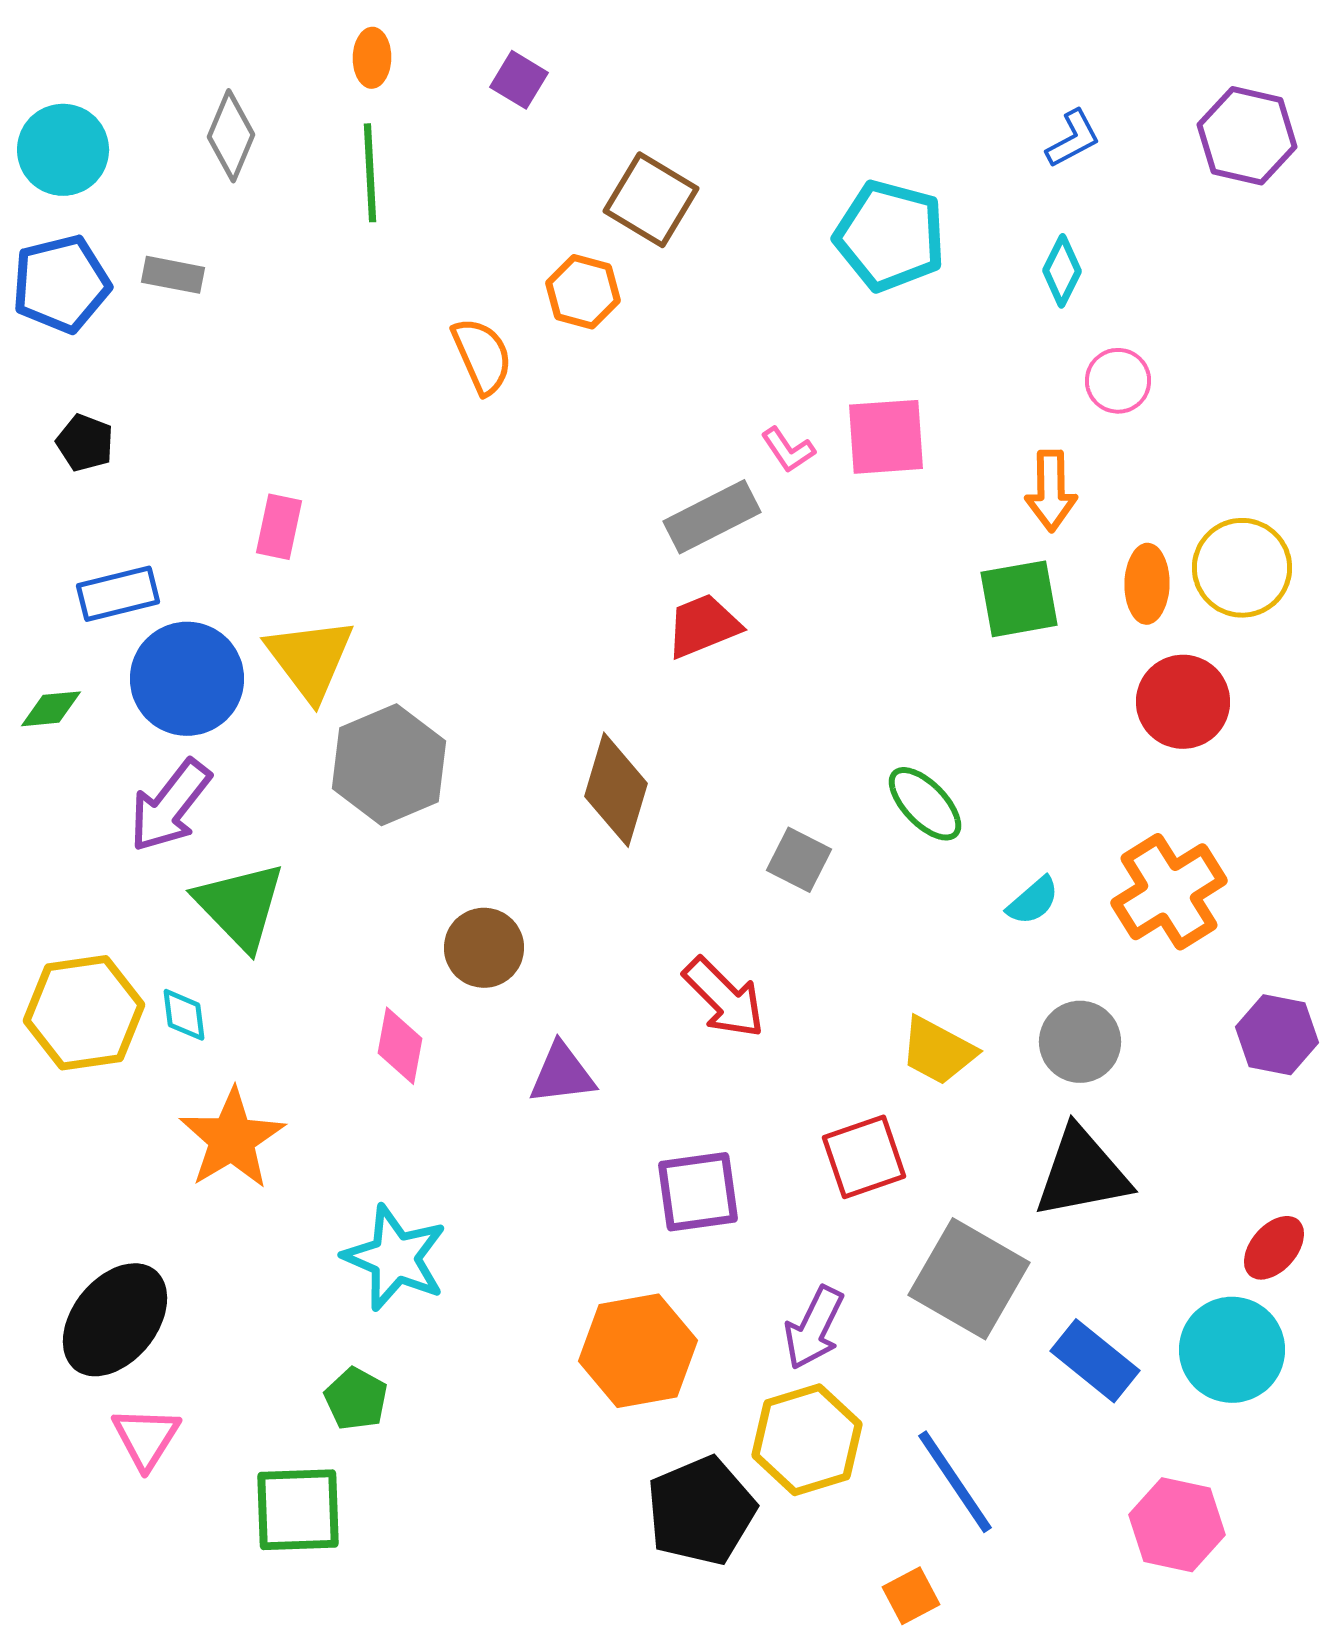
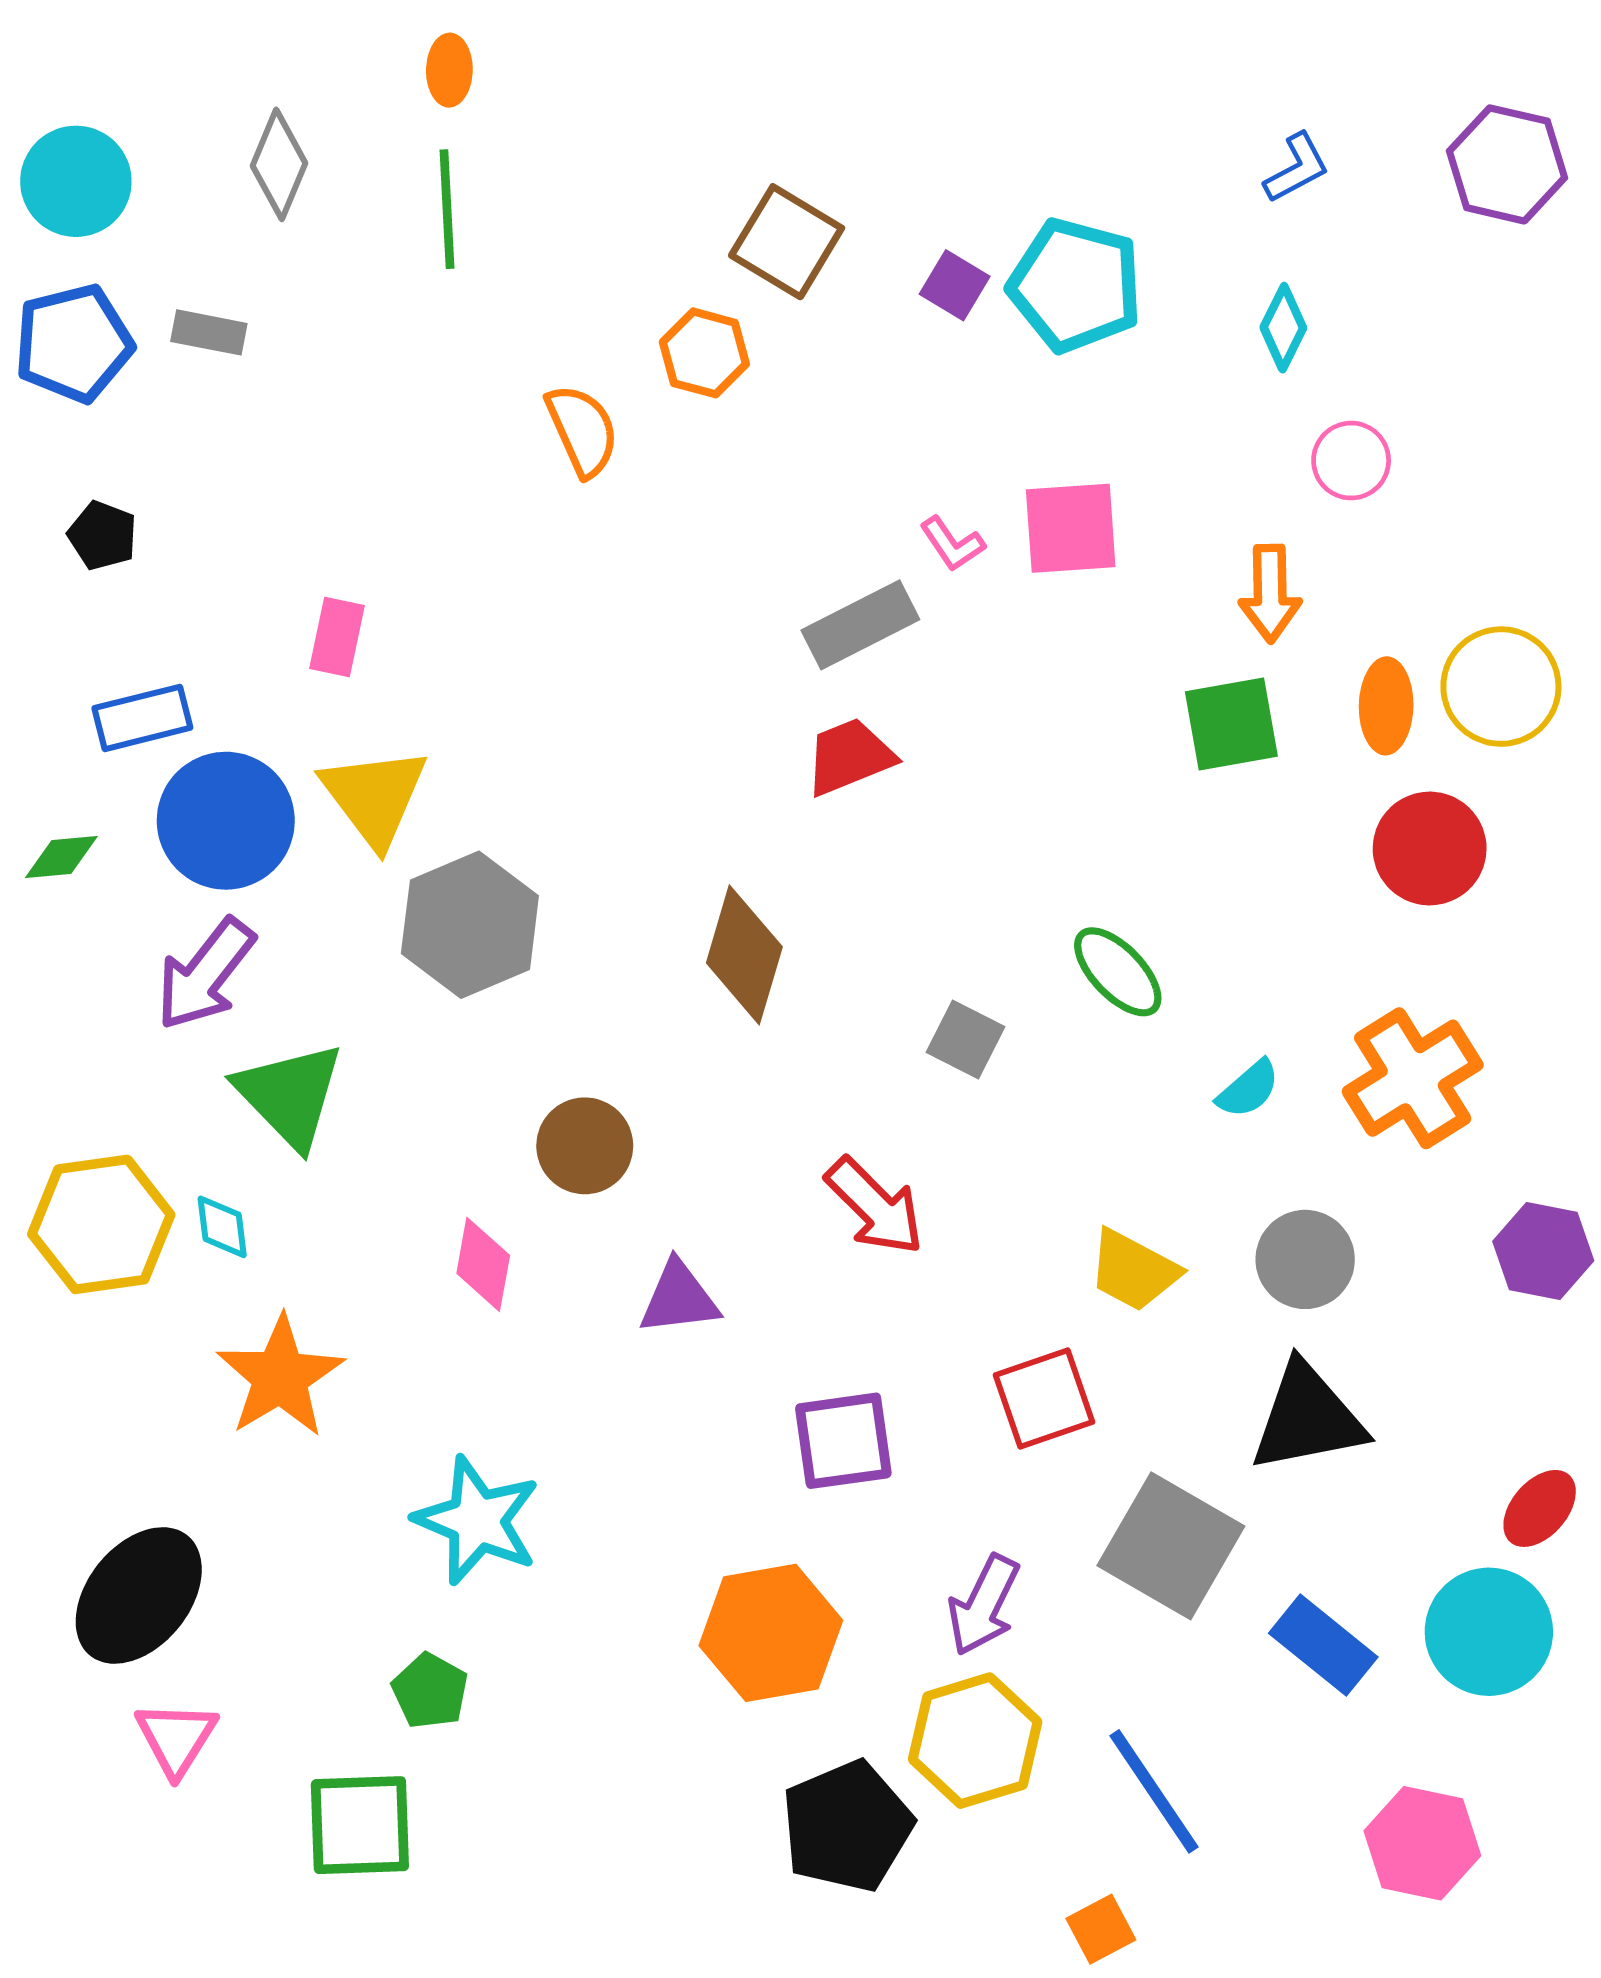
purple square: (519, 80) -> (955, 285), moved

